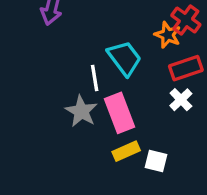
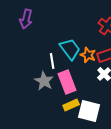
orange star: (168, 35) -> (88, 55), moved
white square: (156, 161) -> (89, 111), size x1.6

